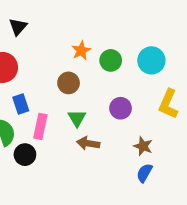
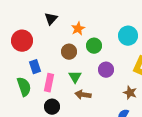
black triangle: (18, 27) -> (51, 19), moved
green circle: (111, 60) -> (94, 46), moved
brown star: (143, 146) -> (130, 93), moved
black circle: (25, 155) -> (52, 107), moved

